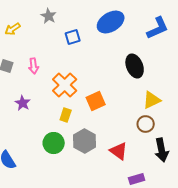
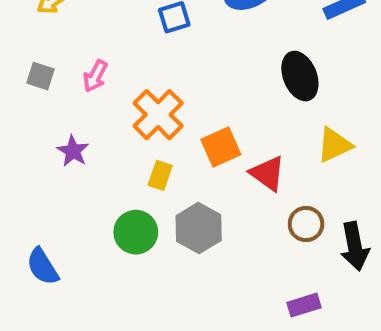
pink arrow: (34, 66) -> (95, 76), turned 35
brown circle: (146, 124) -> (306, 224), moved
red triangle: (119, 151) -> (268, 173), moved

